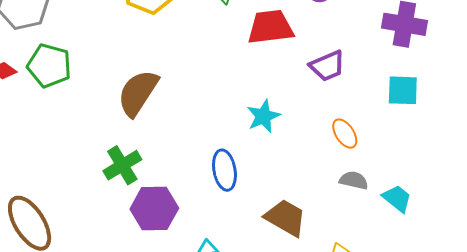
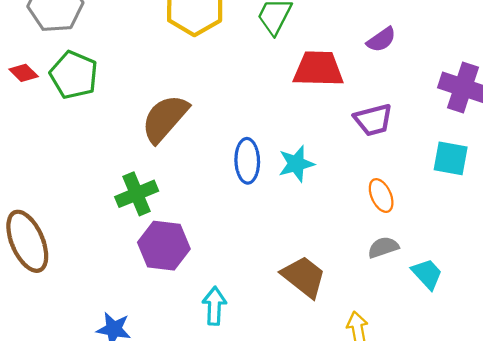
blue ellipse: (224, 170) -> (247, 161), moved
gray semicircle: (354, 180) -> (383, 247), turned -40

